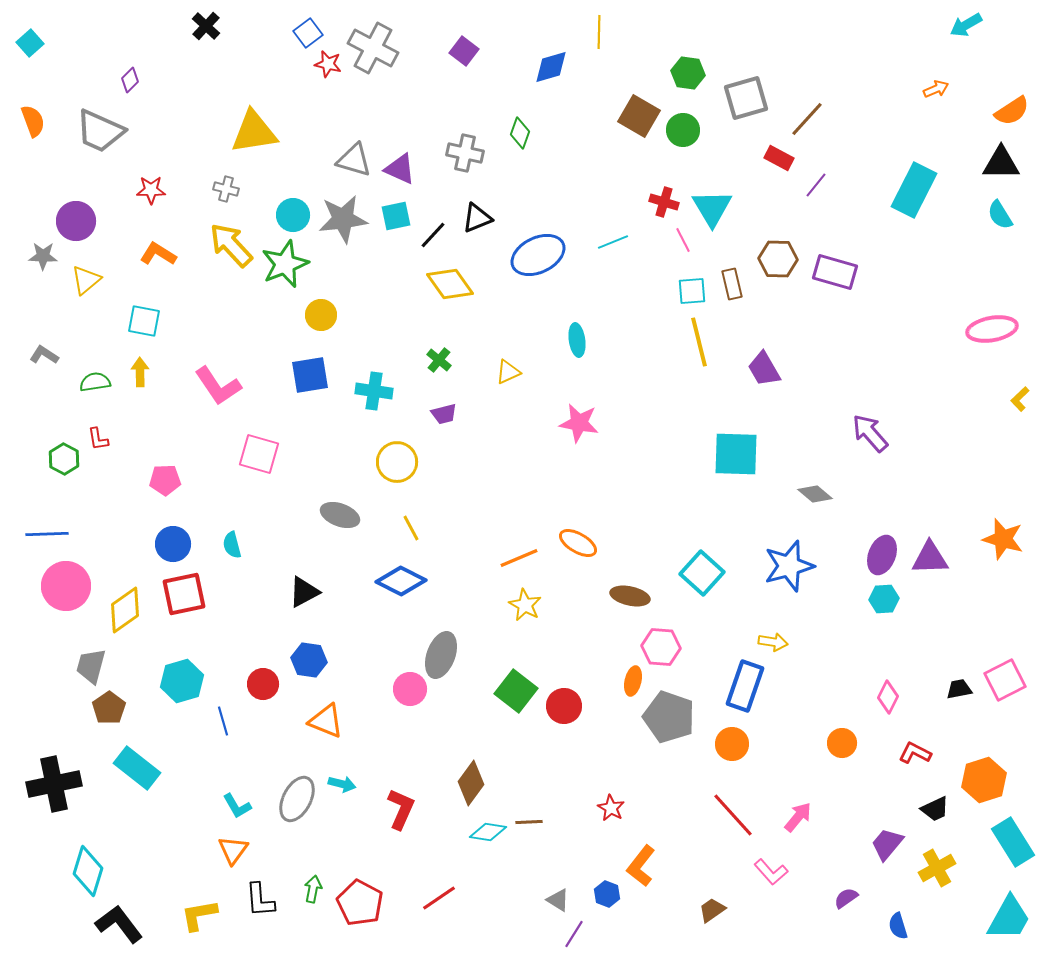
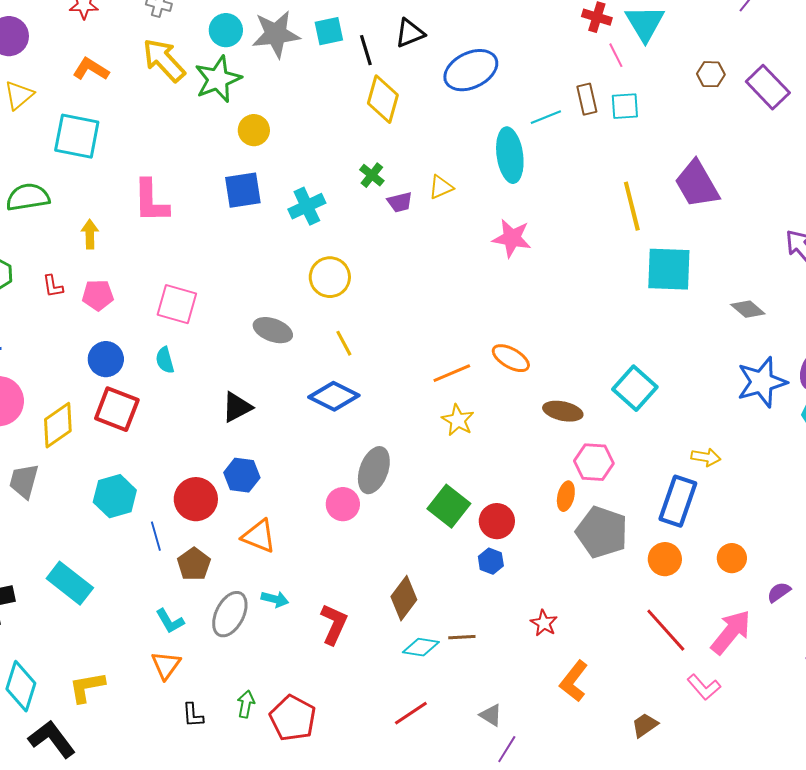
black line: (433, 235) -> (366, 50), turned -60
cyan line: (613, 242) -> (546, 117), moved
brown hexagon: (778, 259) -> (711, 74), size x0.7
purple rectangle: (835, 272) -> (768, 87), turned 30
yellow diamond: (450, 284) -> (383, 99), turned 51
brown rectangle: (732, 284) -> (587, 99), moved
cyan square: (144, 321) -> (77, 136), size x1.4
cyan ellipse: (577, 340) -> (510, 155), size x1.6
yellow line: (699, 342) -> (632, 206), moved
purple trapezoid: (764, 369) -> (697, 184), size x1.4
yellow arrow: (140, 372) -> (90, 234), moved
green semicircle: (95, 382) -> (28, 197), size x1.4
pink L-shape: (218, 386) -> (151, 201), turned 33
cyan cross: (374, 391) -> (307, 206), turned -33
purple trapezoid: (444, 414) -> (400, 202), moved
red L-shape: (98, 439) -> (53, 286), moved
pink square: (259, 454) -> (177, 304), moved
blue star: (789, 566) -> (762, 382), moved
red square: (184, 594) -> (117, 409), turned 33
red circle: (263, 684) -> (196, 499), size x1.4
brown pentagon: (109, 708) -> (194, 564), moved
orange circle: (842, 743) -> (732, 558), moved
pink arrow: (798, 817) -> (731, 632), size x1.5
blue hexagon: (607, 894) -> (491, 561), moved
red line: (439, 898) -> (411, 713), moved
purple semicircle: (846, 898) -> (779, 592), moved
black L-shape: (260, 900) -> (193, 715), size x0.7
yellow L-shape: (199, 915) -> (87, 687), moved

